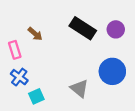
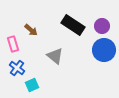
blue circle: (112, 71) -> (104, 50), moved
gray triangle: (79, 88) -> (55, 56), moved

